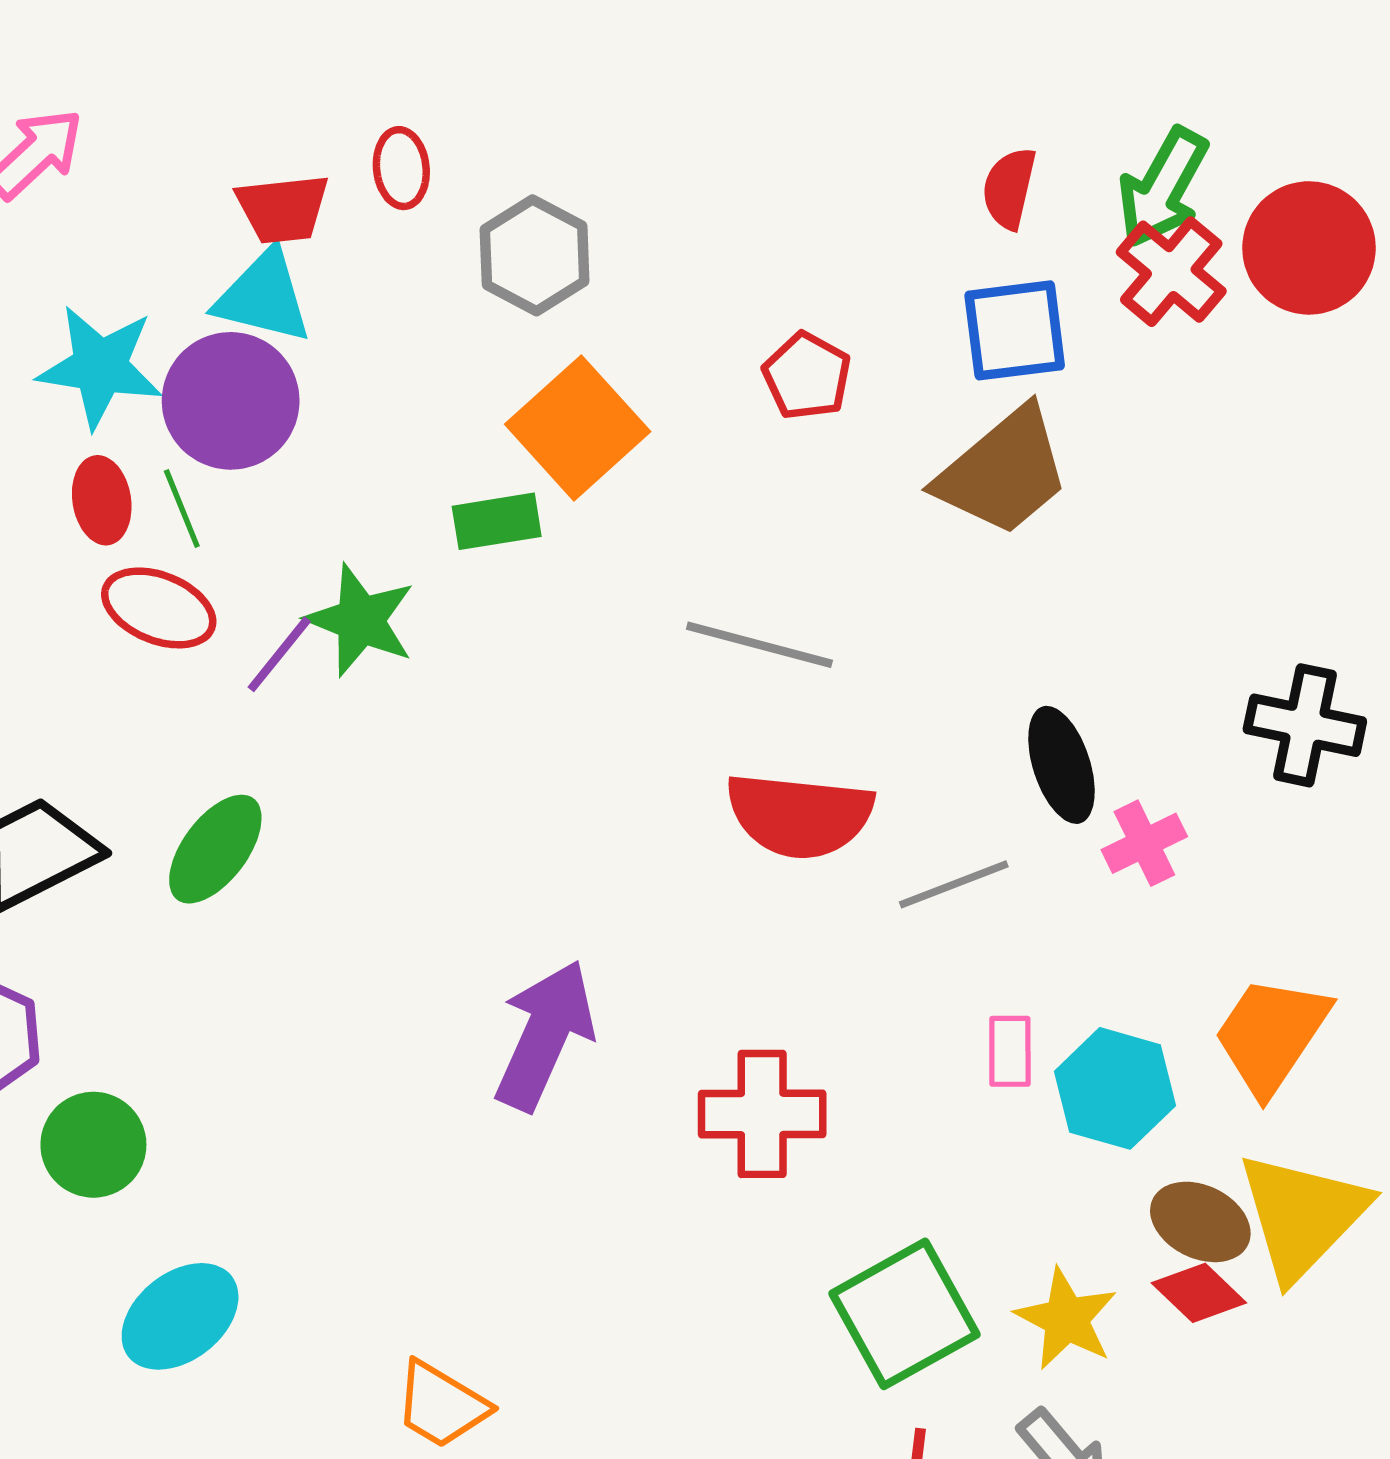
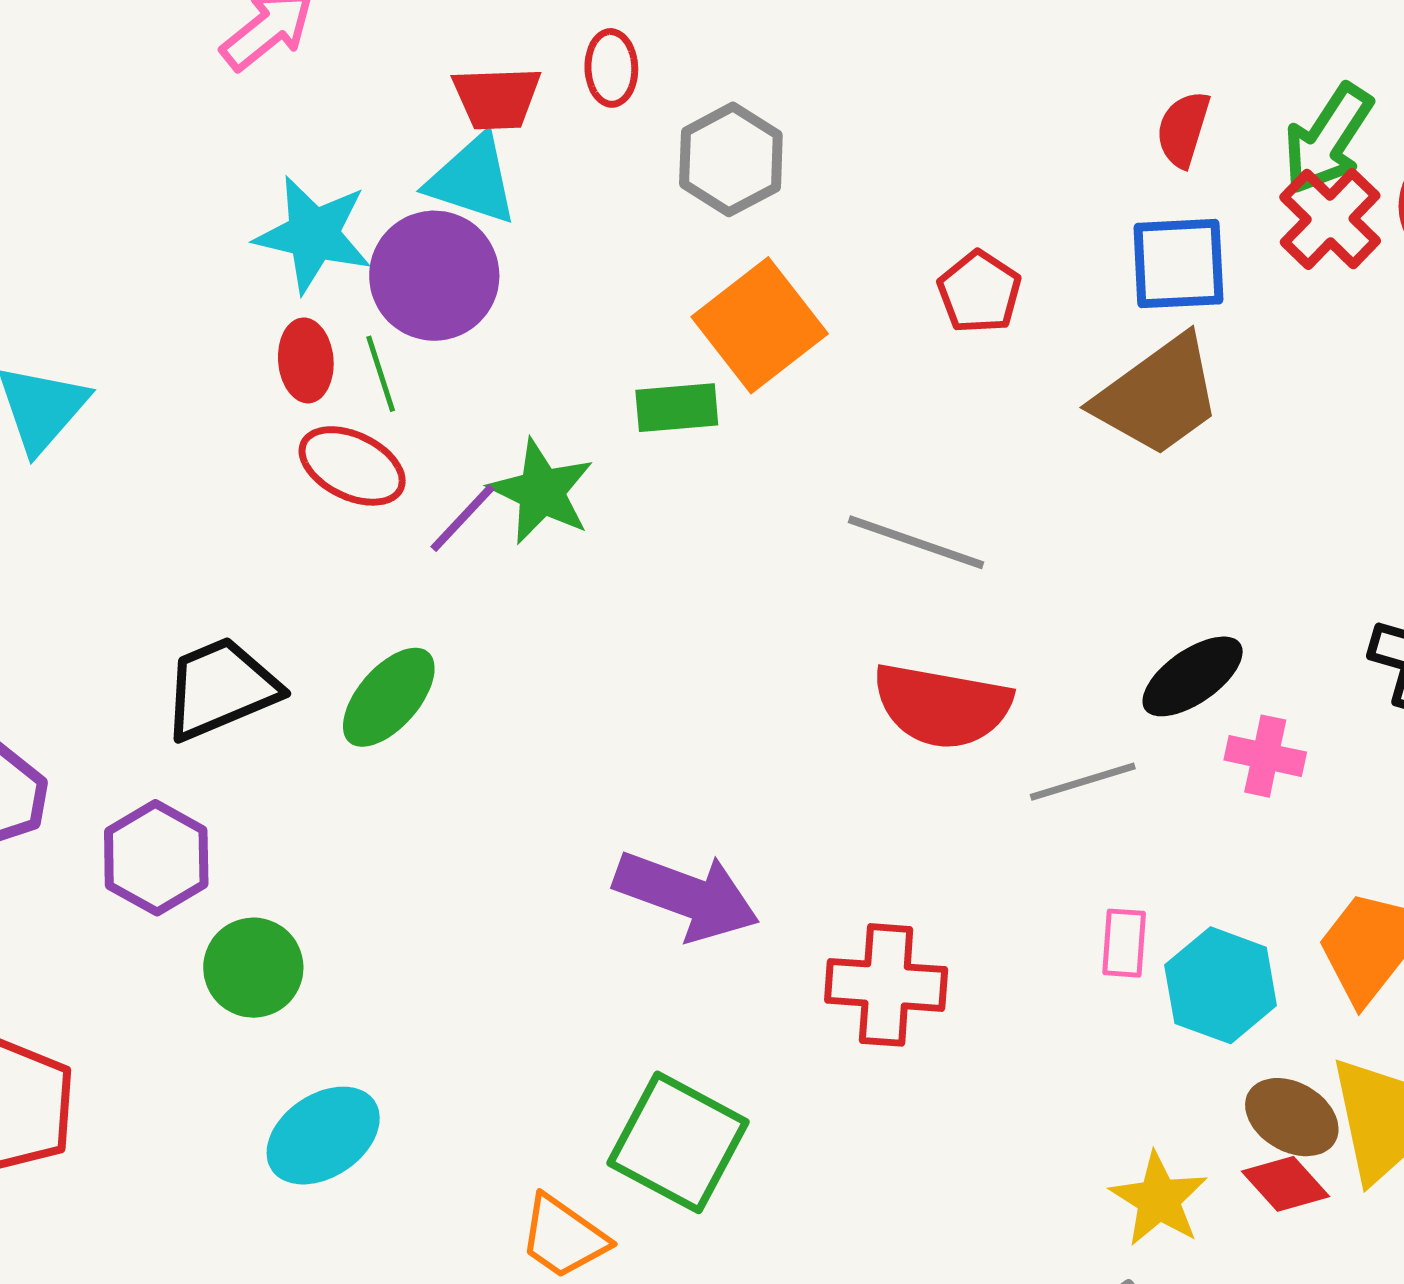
black ellipse: (1061, 765) -> (1193, 676), turned 69
pink cross: (1144, 843) -> (1265, 756), turned 34
purple arrow: (545, 1035) -> (687, 896), turned 82
green square: (904, 1314) -> (678, 1142), moved, turned -37

